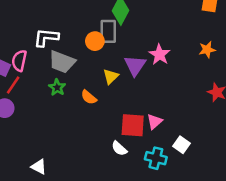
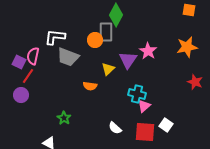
orange star: (207, 50) -> (187, 47), size x1.5
green star: (57, 87) -> (64, 118), moved
orange semicircle: (89, 97) -> (90, 86), turned -32
red square: (133, 125) -> (145, 132), moved
cyan cross: (156, 158) -> (137, 94), moved

